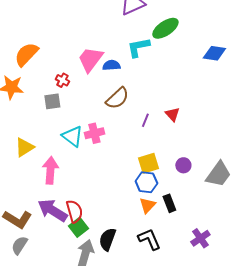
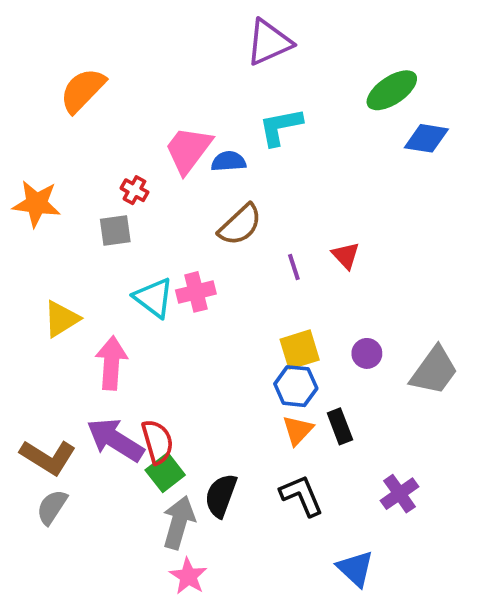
green ellipse: (165, 28) -> (392, 90), moved
orange semicircle: (26, 54) -> (83, 90), moved
purple line: (145, 120) -> (294, 267), turned -40

